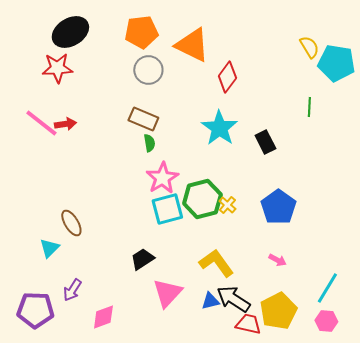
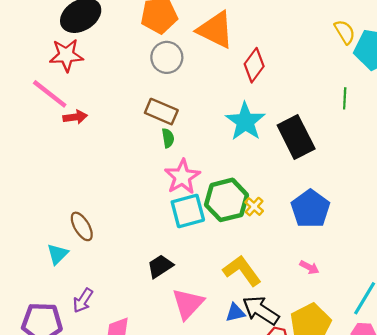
pink line: (41, 123) -> (50, 94), moved
black rectangle: (265, 142) -> (296, 137), size x1.6

